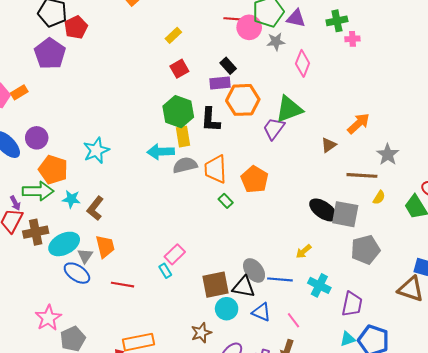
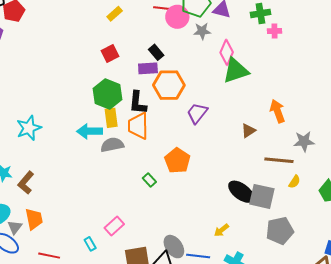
yellow rectangle: (173, 35) -> (115, 14), moved
green triangle: (289, 109) -> (236, 71), moved
orange arrow: (359, 123) -> (277, 111), turned -70
gray star: (388, 154) -> (304, 141), turned 30
orange trapezoid: (216, 169) -> (138, 126), moved
pink rectangle: (175, 254) -> (114, 226), moved

